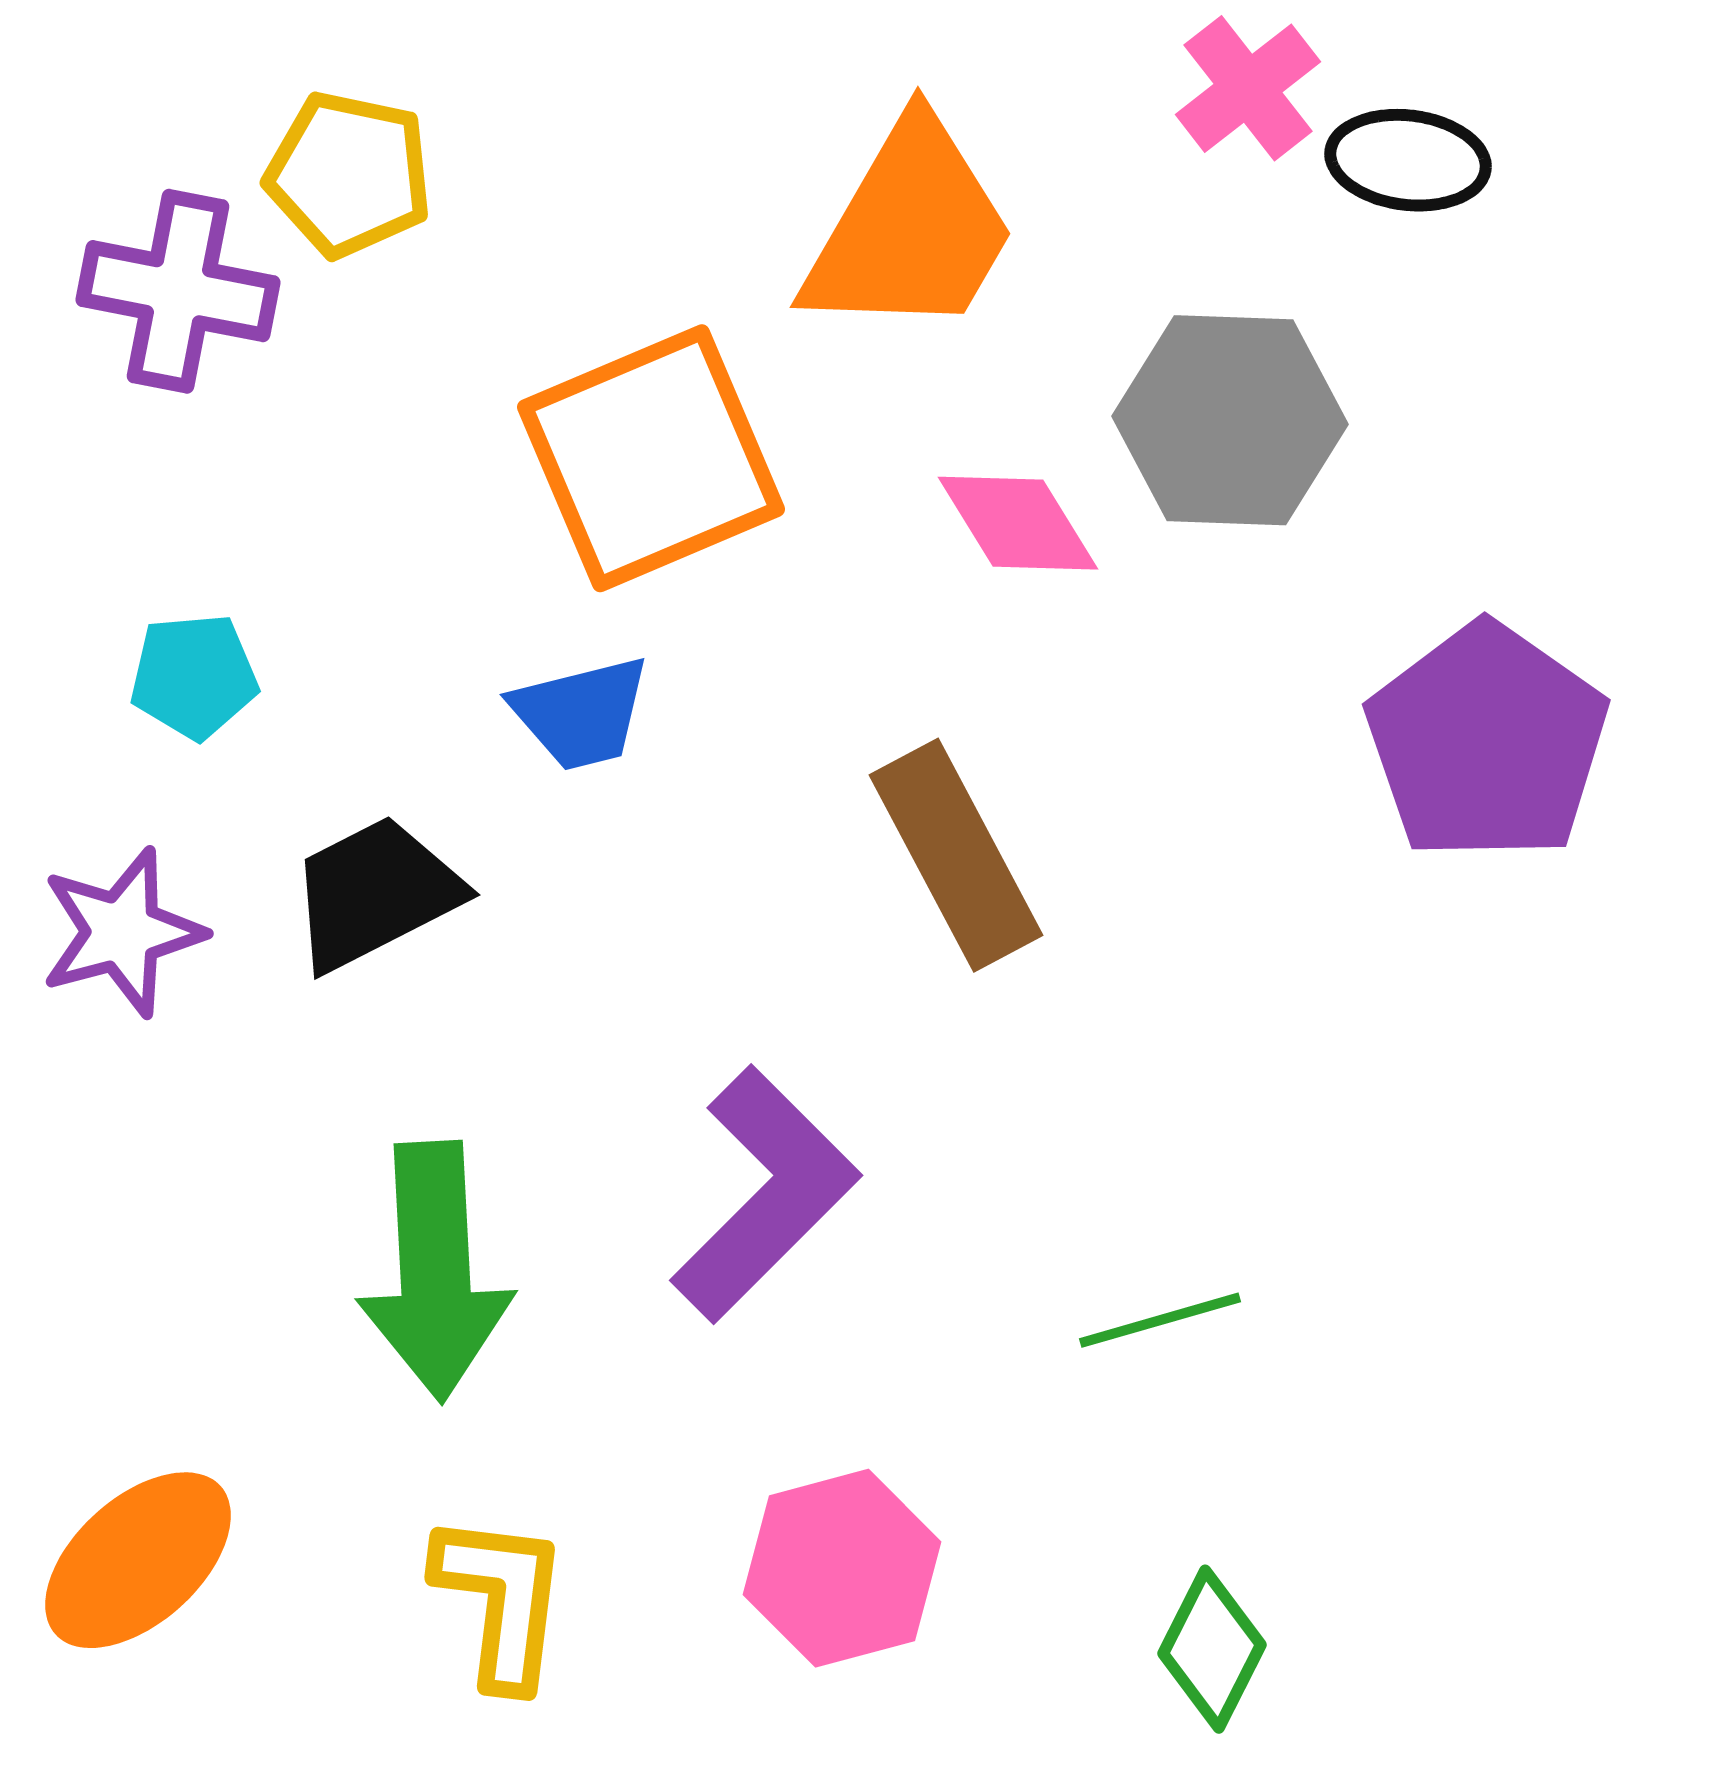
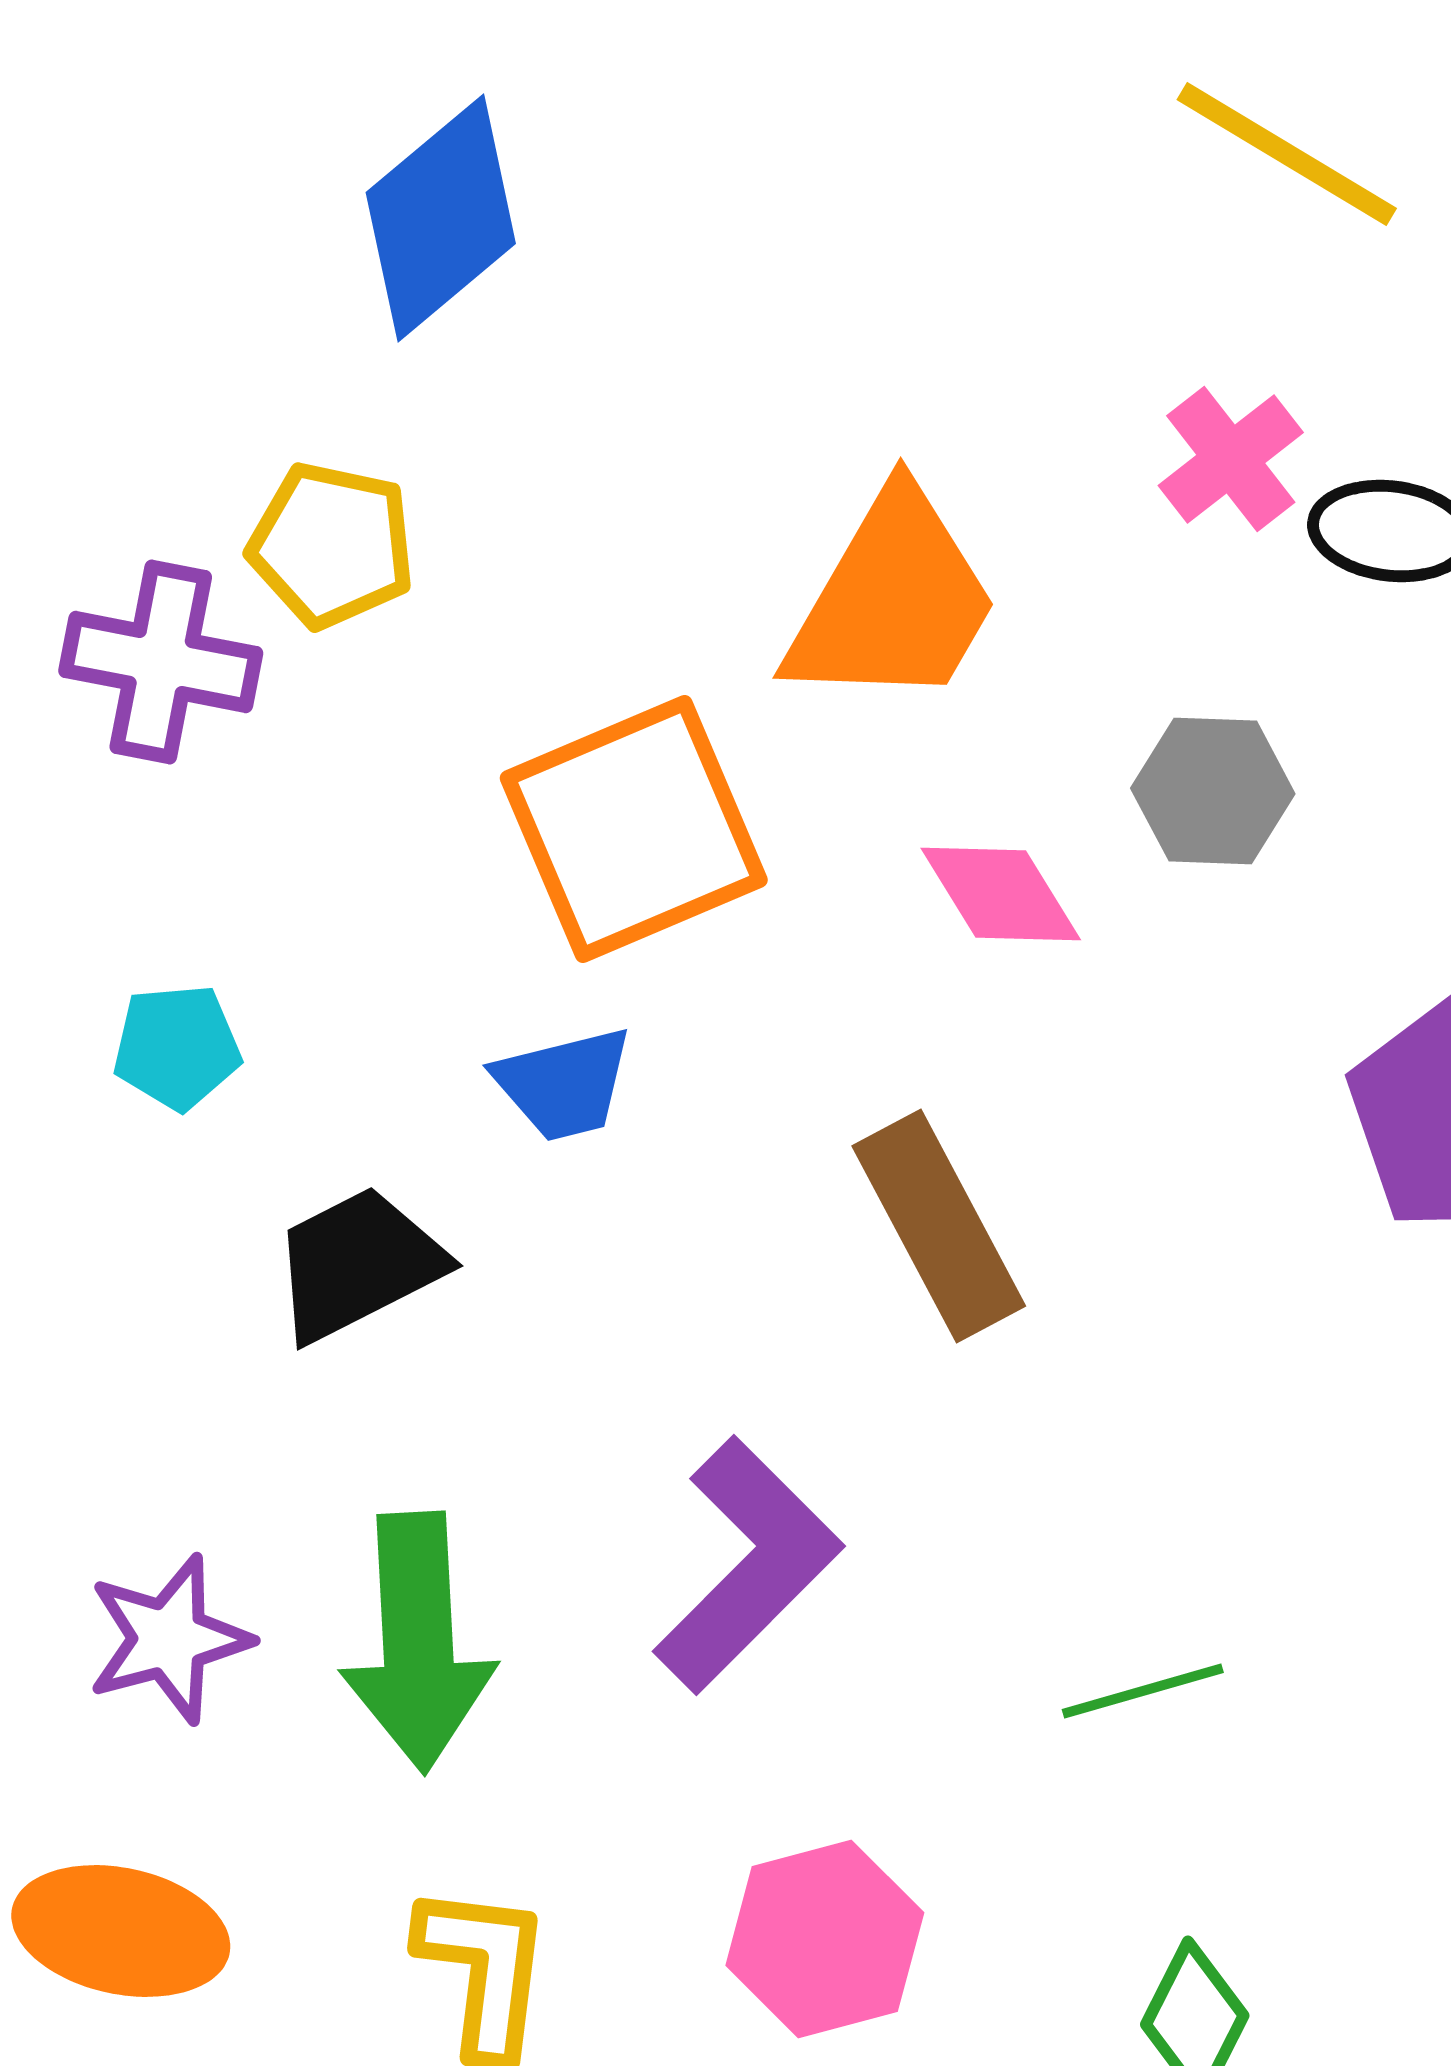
gray hexagon: (1230, 420) -> (1213, 791), size x0.7
purple star: (122, 932) -> (169, 1639), moved
orange ellipse: (138, 1560) -> (121, 1931), turned 54

